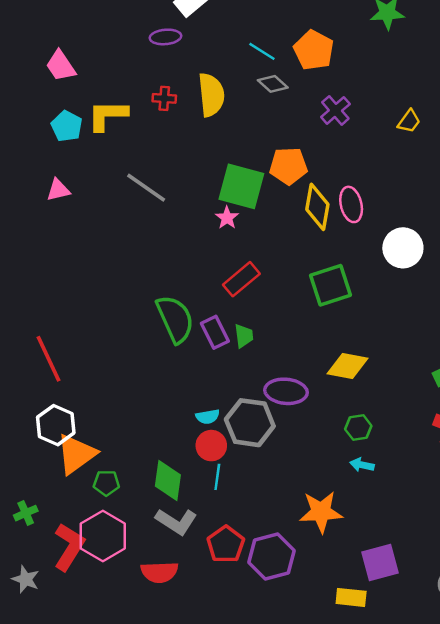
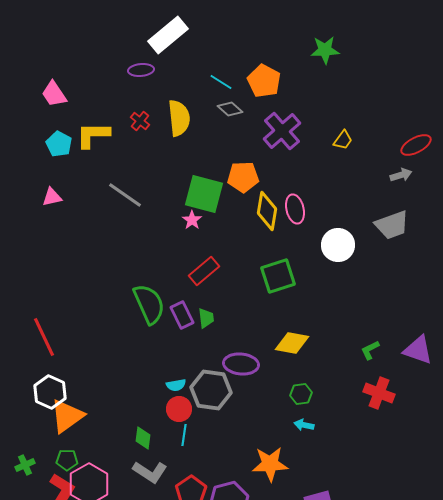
red cross: (164, 98) -> (140, 121), turned 36
purple cross: (335, 110) -> (282, 131), size x1.5
green diamond: (168, 481) -> (143, 438), size x0.7
green pentagon: (106, 483) -> (67, 460), moved

